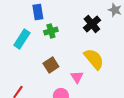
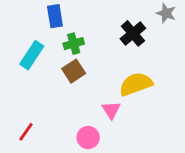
yellow semicircle: (94, 59) -> (136, 84), turned -70
brown square: (51, 65) -> (74, 71), moved

